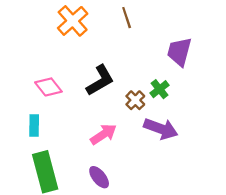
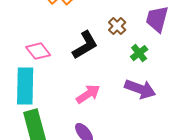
brown cross: (135, 100) -> (117, 26), moved
cyan rectangle: (34, 125) -> (25, 86), size x1.8

